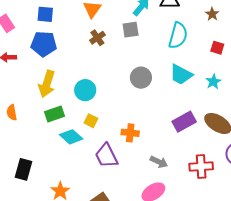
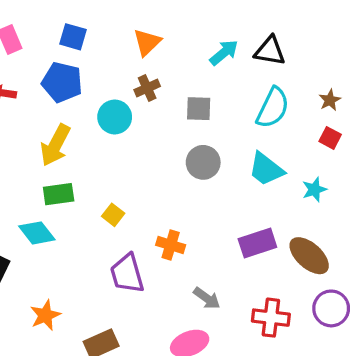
brown star: (212, 14) -> (330, 100), moved
gray square: (131, 30) -> (199, 109), moved
cyan circle: (85, 90) -> (115, 117), moved
cyan diamond: (71, 137) -> (37, 233), moved

